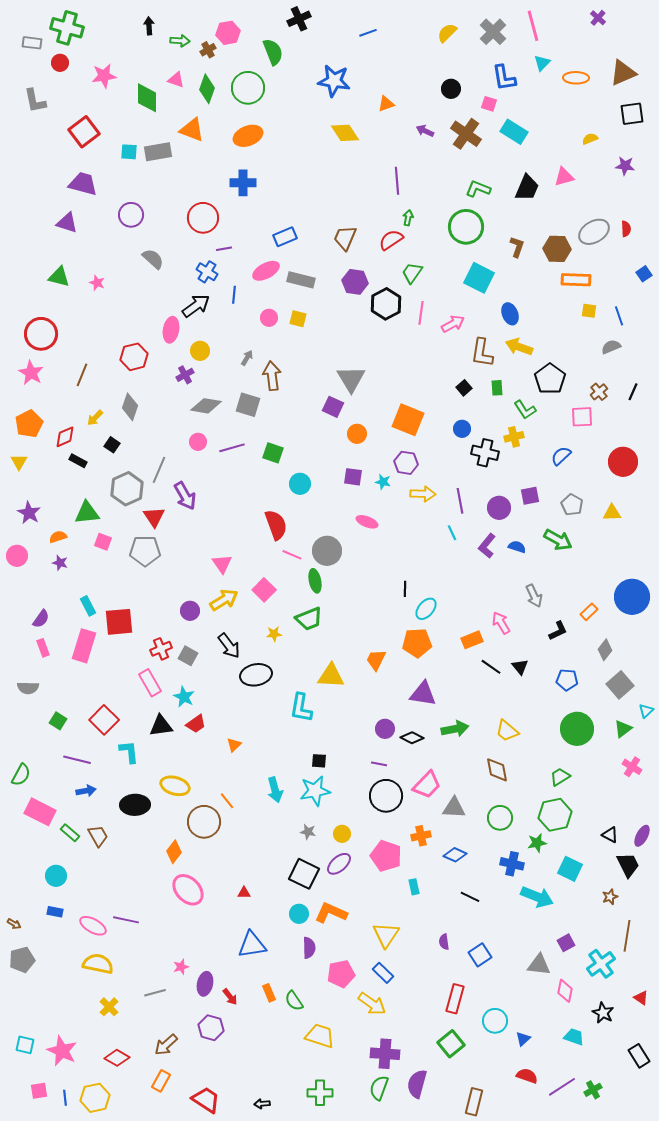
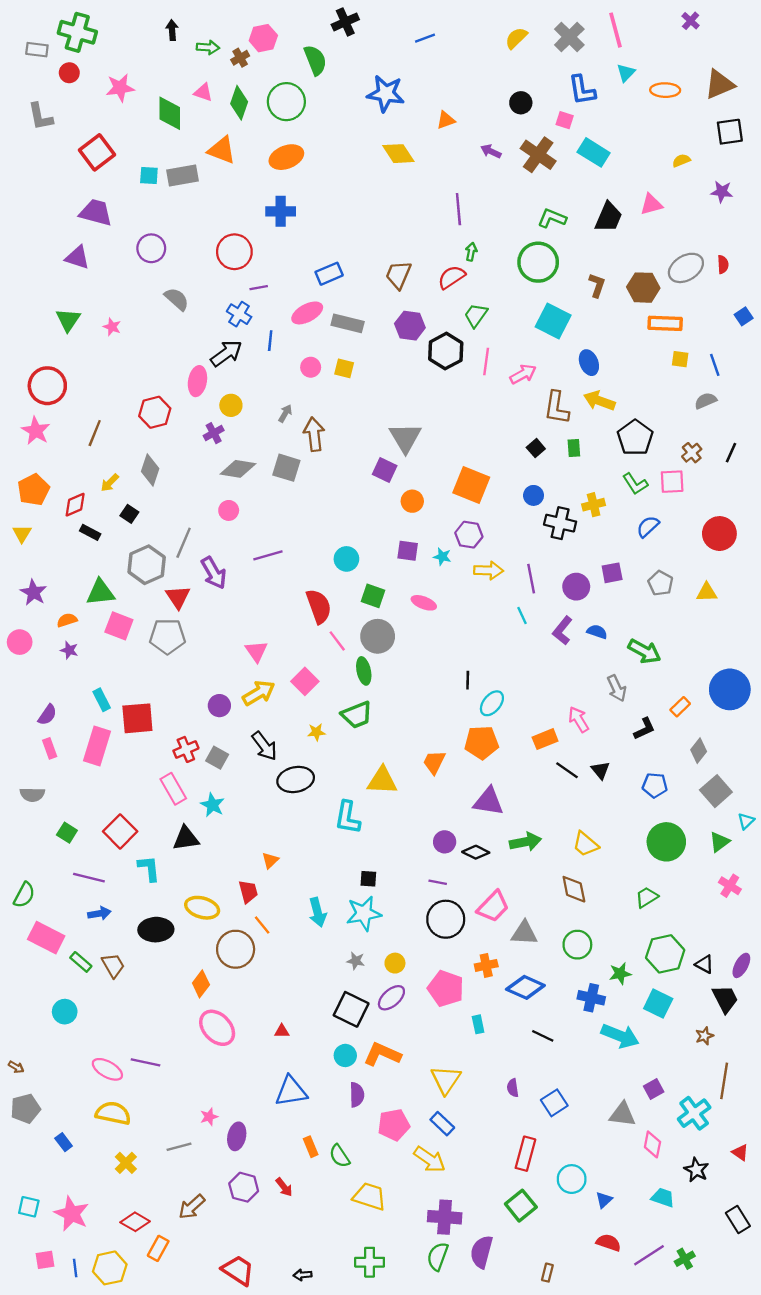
green triangle: (59, 277) -> (68, 320), turned 50
green L-shape: (525, 410) -> (635, 484), moved
purple line: (232, 448) -> (268, 555), moved
green square: (273, 453) -> (373, 596), moved
green arrow: (558, 540) -> (644, 651), moved
pink square: (103, 542) -> (119, 626), size x1.4
pink line: (292, 555) -> (337, 641), turned 30
red trapezoid: (196, 724) -> (248, 892), moved, turned -70
green hexagon: (555, 815) -> (665, 954), moved
blue diamond: (455, 855) -> (525, 987), size x1.4
blue rectangle: (55, 912) -> (64, 1142), moved, turned 42
red arrow: (230, 997) -> (284, 1187), moved
orange rectangle: (161, 1081) -> (158, 1248), moved
brown rectangle: (474, 1102) -> (547, 1273), size x0.6

